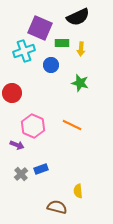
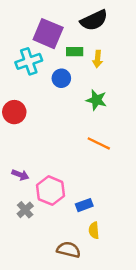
orange line: (72, 125) -> (99, 143), moved
pink hexagon: (33, 126) -> (50, 191), moved
blue rectangle: (41, 169) -> (84, 205), moved

